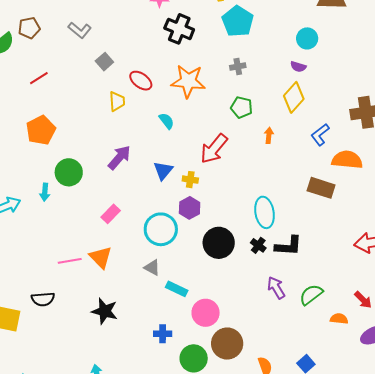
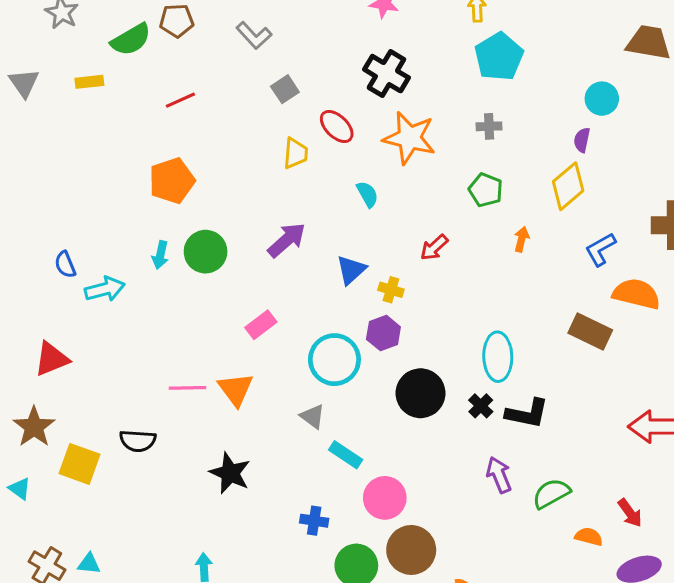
black cross: (179, 29) -> (386, 74), moved
purple semicircle: (298, 67) -> (582, 140), turned 77
red arrow: (214, 149) -> (434, 248), size x0.6
cyan arrow: (45, 192) -> (160, 255), moved

